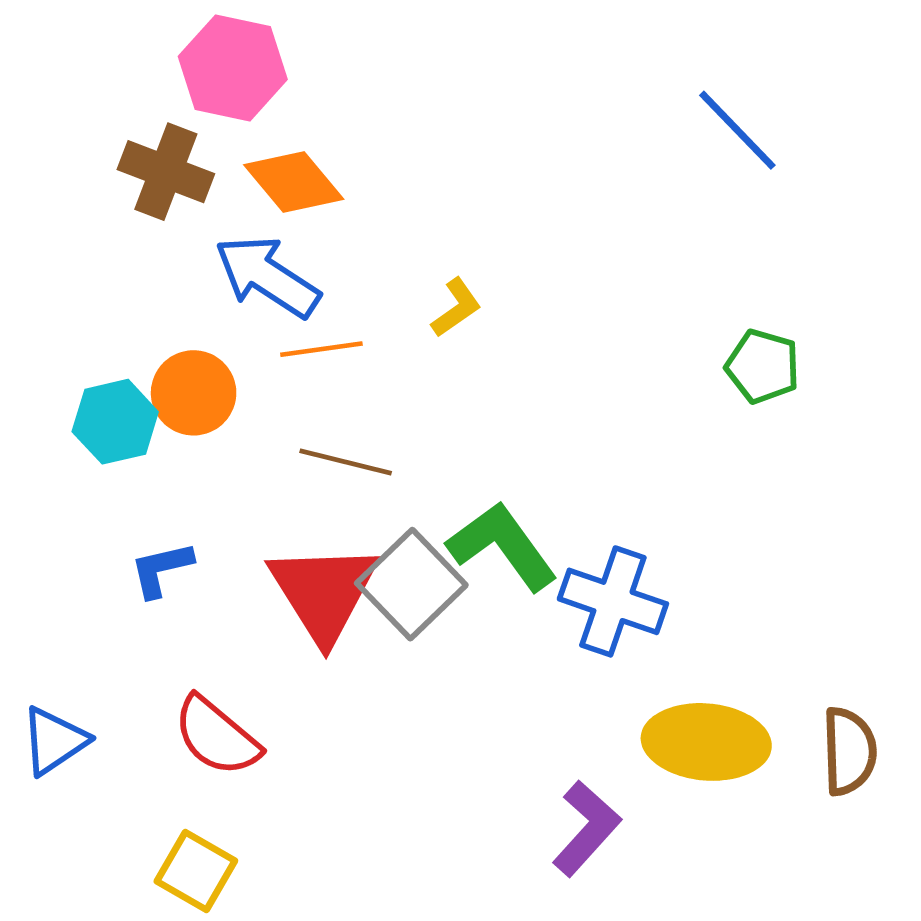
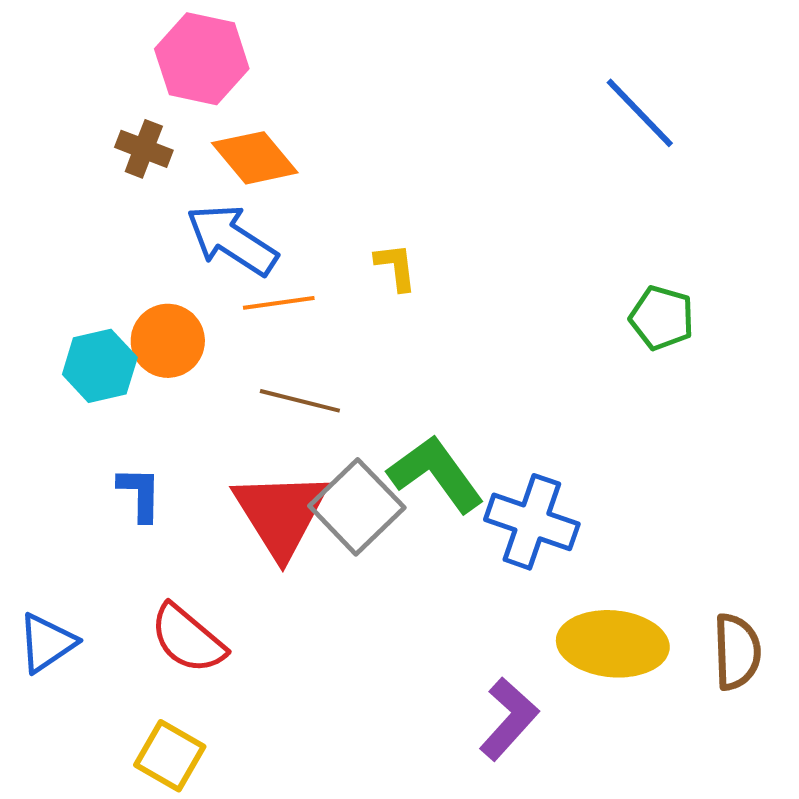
brown cross: (166, 172) -> (144, 149), size x0.7
yellow L-shape: (456, 308) -> (396, 267), turned -62
blue L-shape: (161, 569) -> (140, 494), turned 104

